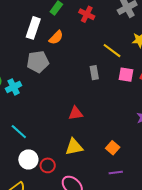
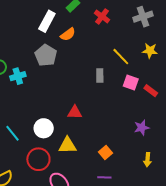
gray pentagon: (38, 62) -> (46, 55), turned 30
cyan line: (19, 132) -> (13, 133), moved
white circle: (28, 159) -> (44, 128), moved
red circle: (48, 165) -> (38, 159), size x1.5

